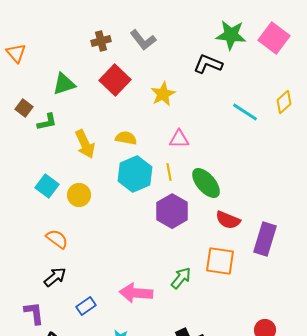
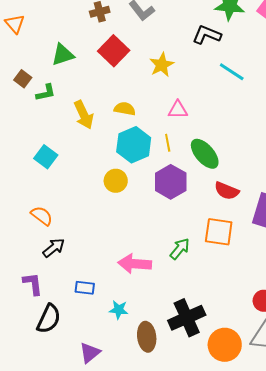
cyan line: (245, 112) -> (232, 72), moved
yellow circle: (79, 195) -> (116, 181), moved
orange semicircle: (57, 239) -> (42, 216), moved
blue rectangle: (86, 306) -> (85, 288), moved, turned 42

